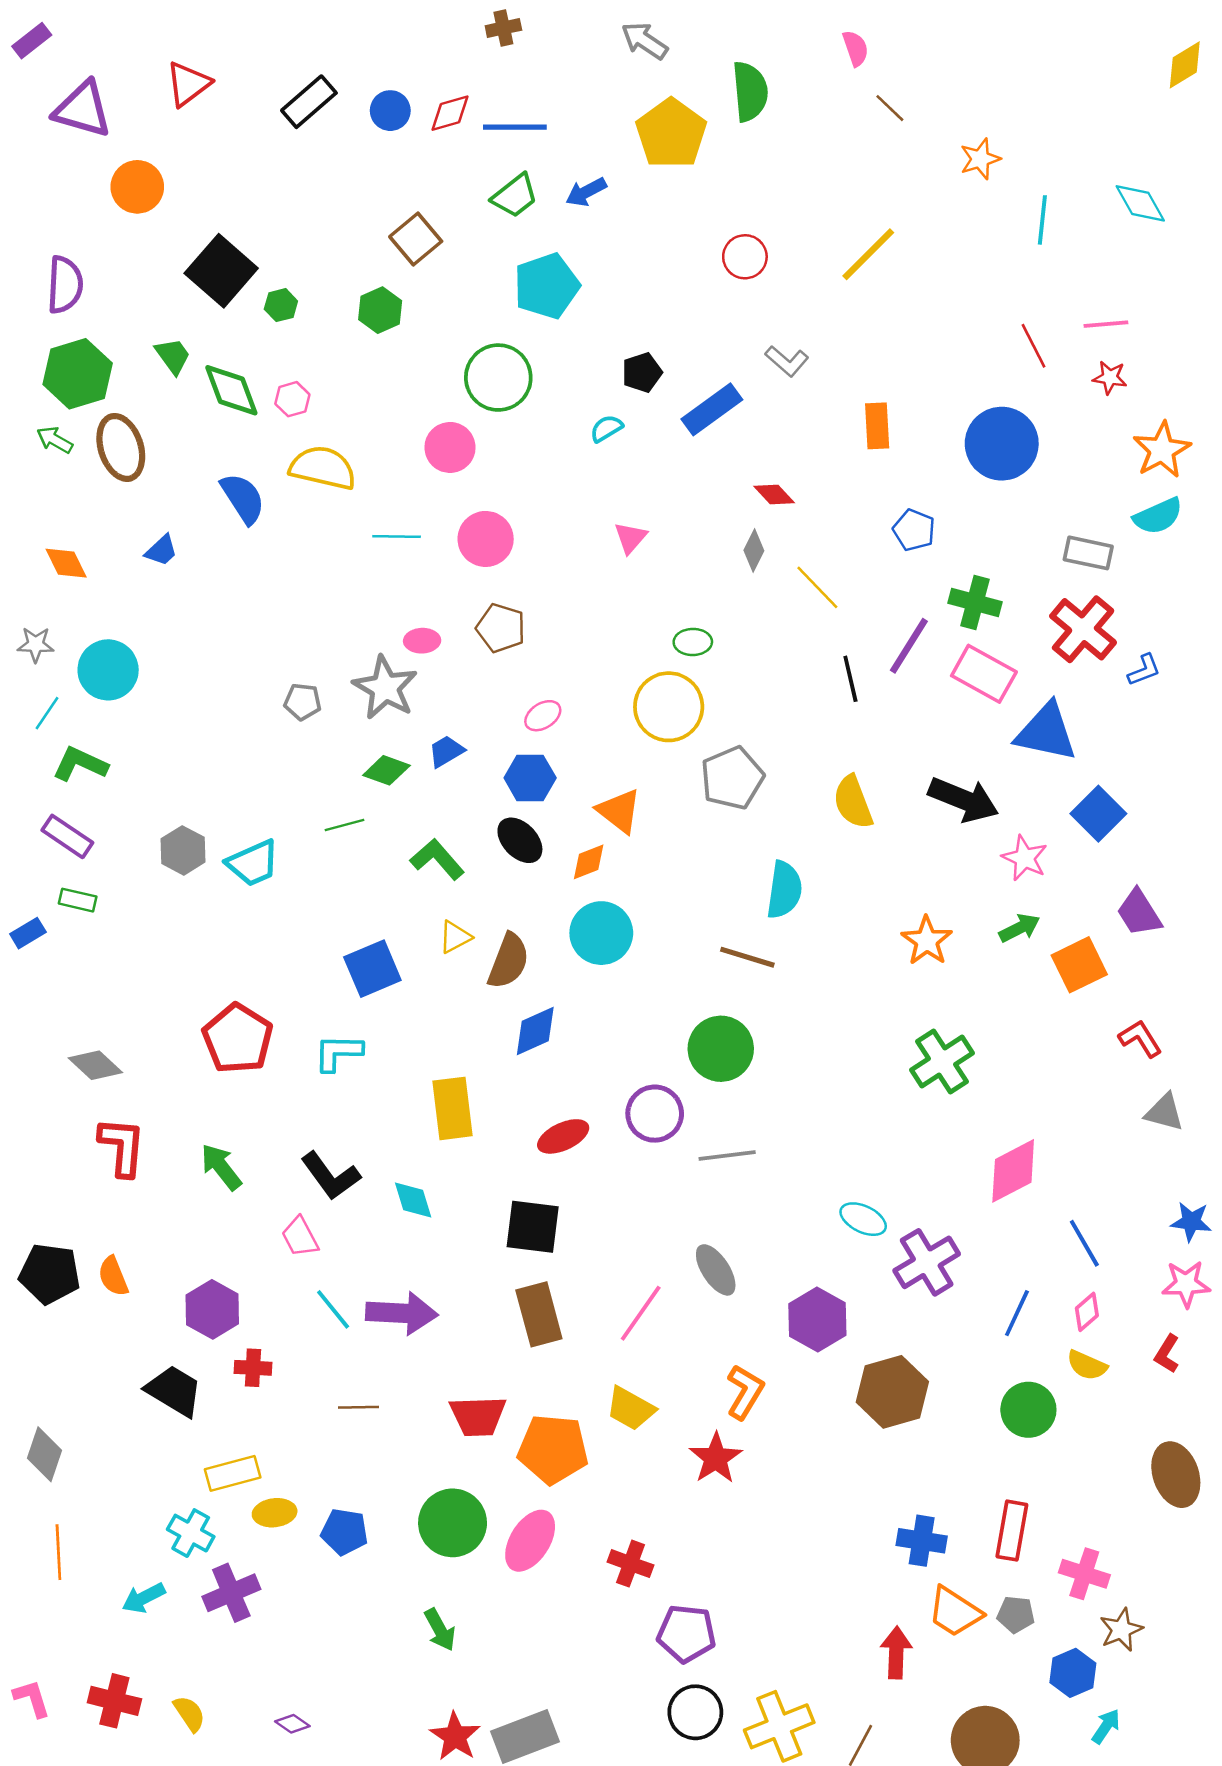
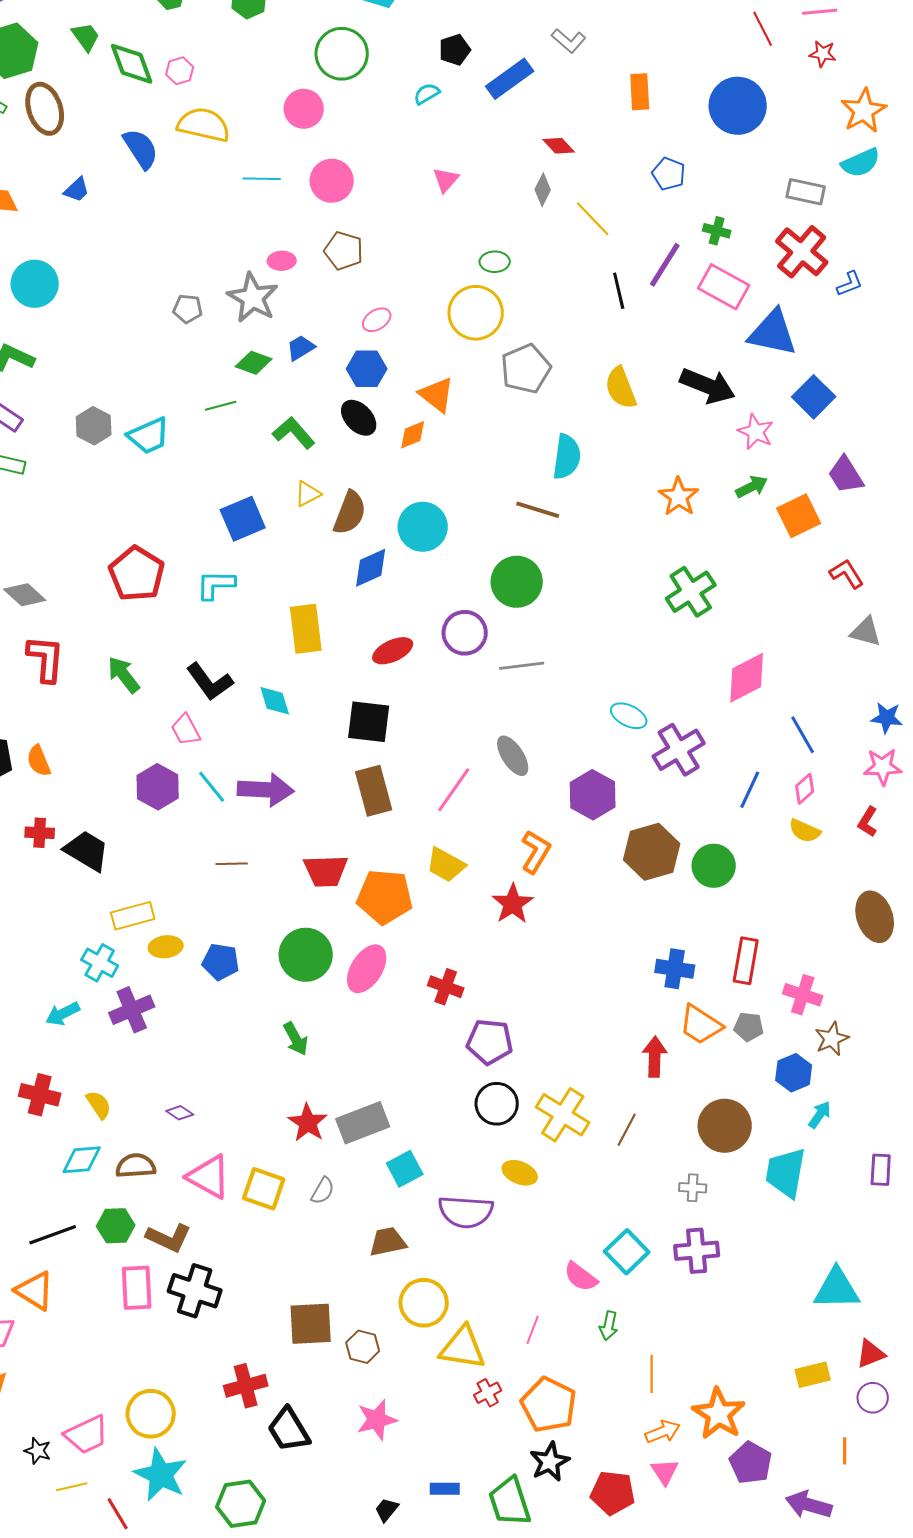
green cross: (975, 603) -> (717, 231), size x0.7
cyan circle: (601, 933) -> (423, 527), moved
purple hexagon: (212, 1309) -> (158, 787), moved
red cross: (253, 1368) -> (40, 833), moved
green circle: (1028, 1410) -> (714, 866), moved
yellow cross: (779, 1726) -> (563, 1115), turned -36

